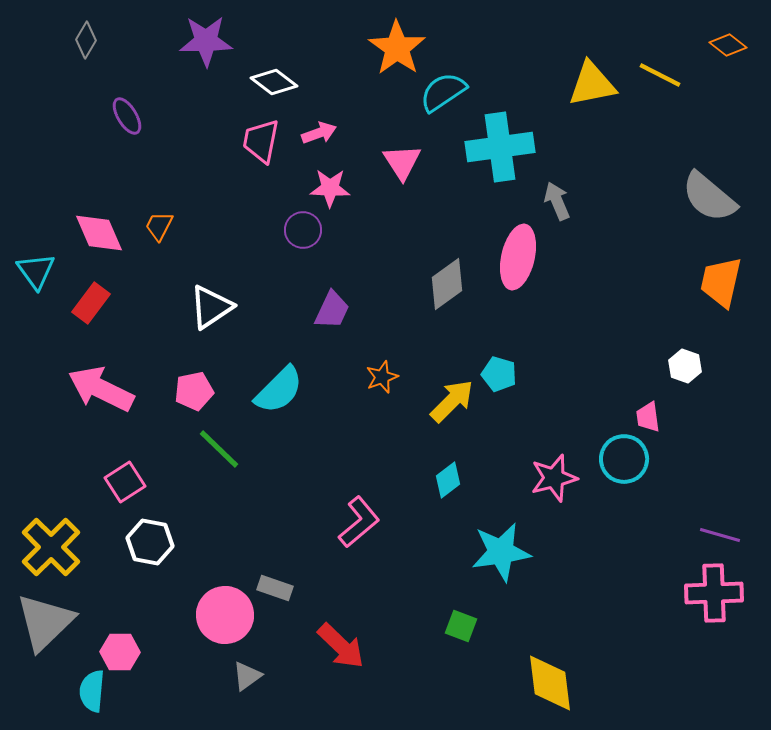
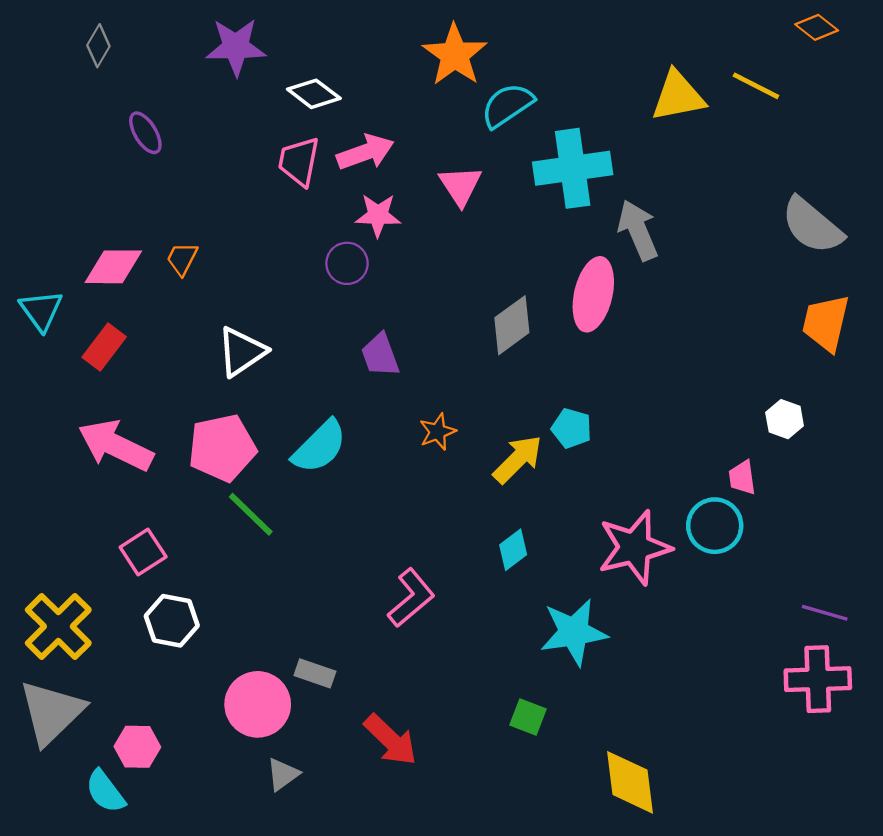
orange diamond: (728, 45) -> (817, 27), moved
pink arrow: (319, 133) -> (365, 152), size x1.4
gray arrow: (557, 201) -> (638, 230), size x1.4
pink diamond: (99, 233) -> (113, 267), turned -66
purple trapezoid: (332, 310) -> (380, 355), turned 135
pink pentagon: (194, 391) -> (222, 448), size x1.5
pink star: (554, 478) -> (635, 547), size x1.4
cyan semicircle: (92, 691) -> (105, 791), turned -42

